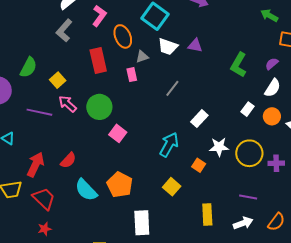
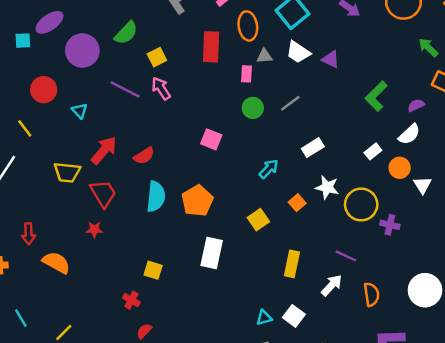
green circle: (99, 107) -> (253, 108), moved, size x0.7
pink square: (118, 133) -> (211, 139), turned -30
cyan arrow: (169, 145) -> (269, 169), size x0.7
cyan semicircle: (86, 190) -> (156, 196), turned -145
orange semicircle: (276, 222) -> (371, 294), turned -60
white arrow: (243, 223) -> (332, 285), turned -42

